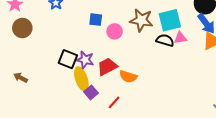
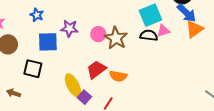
blue square: (96, 20) -> (48, 42), moved, size x1.5
brown star: (141, 20) -> (116, 38), moved, turned 30
black square: (68, 59) -> (33, 69), moved
purple star: (85, 60) -> (69, 28), moved

